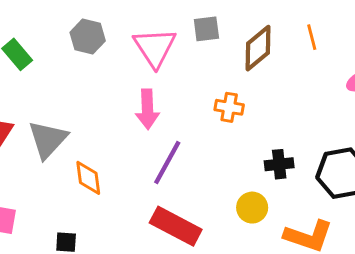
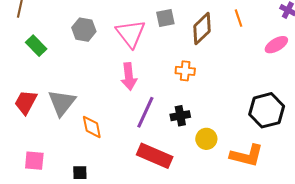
black cross: (279, 164) -> (180, 116), moved

